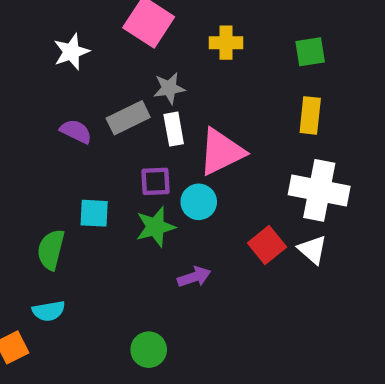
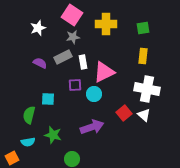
yellow cross: (226, 43) -> (106, 24), size x1.5
gray star: (169, 88) -> (73, 37), moved
green star: (156, 227) -> (53, 135), moved, turned 30
purple arrow: (194, 277) -> (92, 127), size x1.6

